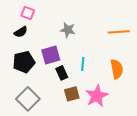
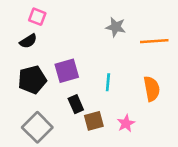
gray star: (68, 30) -> (116, 27), moved
black rectangle: (62, 73) -> (76, 104), moved
pink star: (97, 96) -> (126, 123), size x0.6

